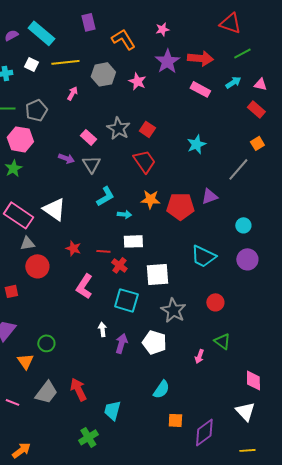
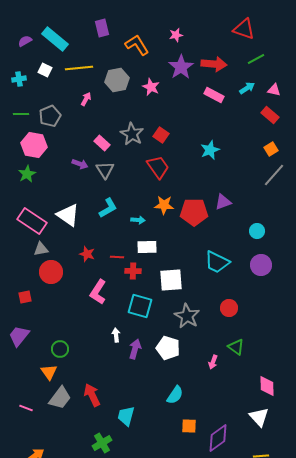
gray line: (238, 169) -> (274, 175), moved
cyan L-shape: (105, 196) -> (108, 208), moved
red cross: (119, 265) -> (133, 271), turned -35
orange triangle: (25, 361) -> (49, 372), moved

